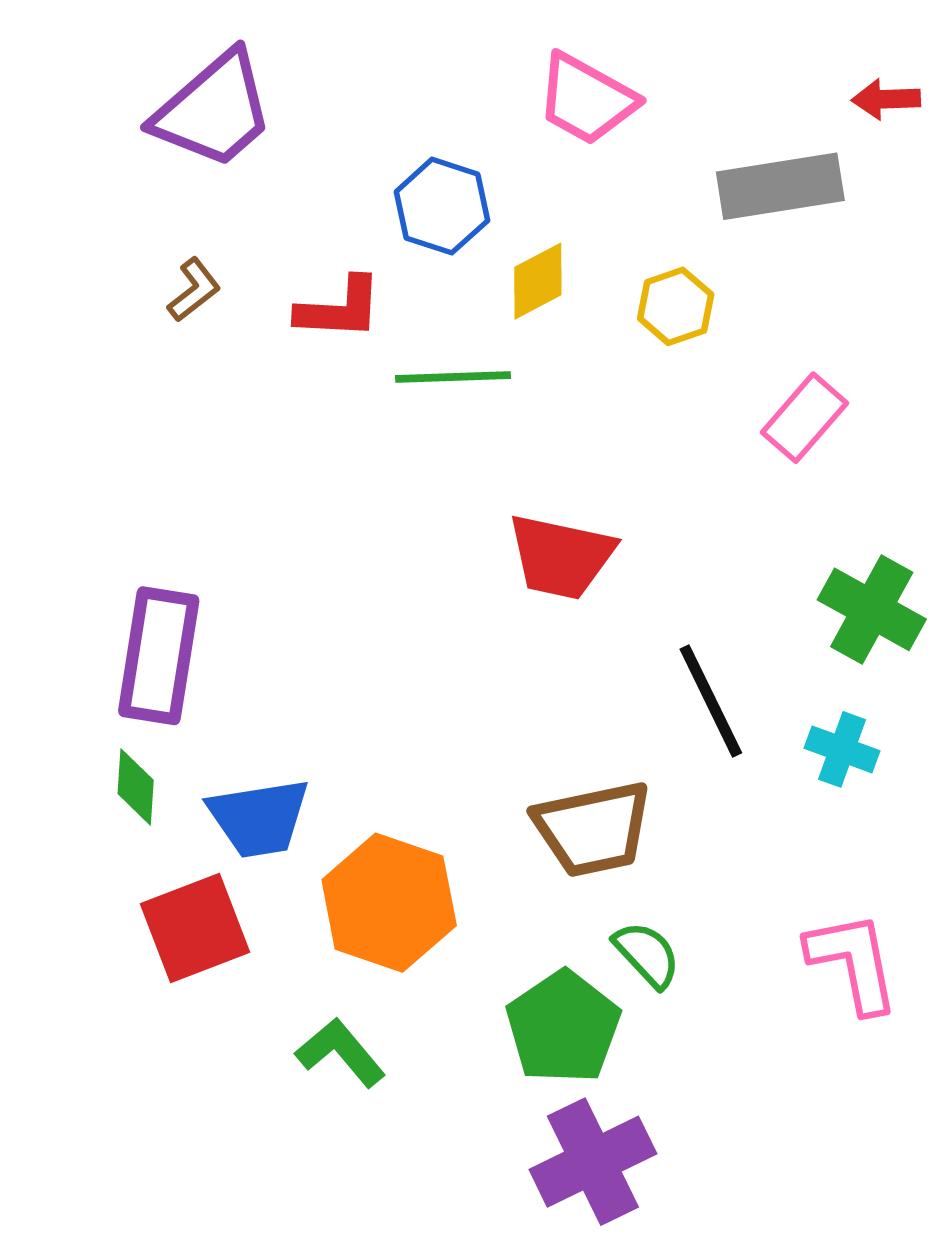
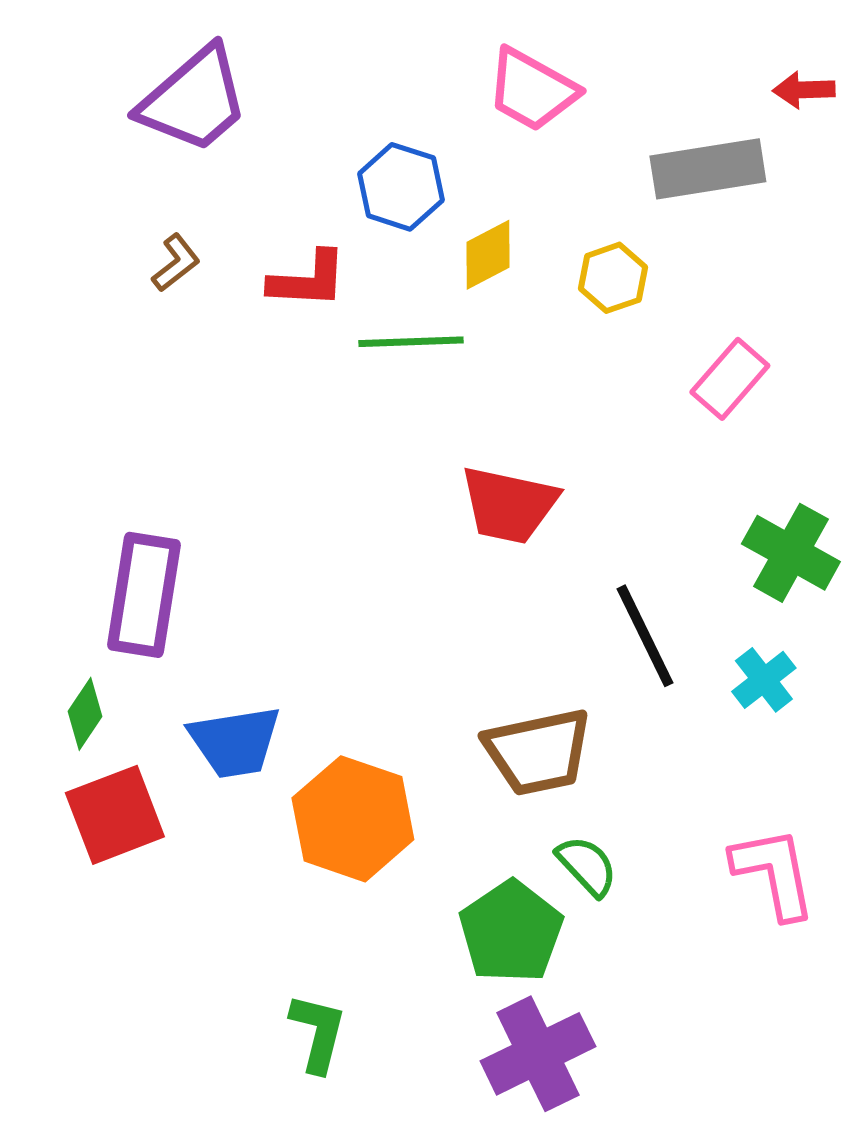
cyan cross: (842, 749) -> (764, 680), turned 32
green diamond: (136, 787) -> (85, 714), moved, turned 30
red square: (195, 928) -> (115, 815), moved
green L-shape: (341, 1053) -> (318, 1033), moved, turned 54

